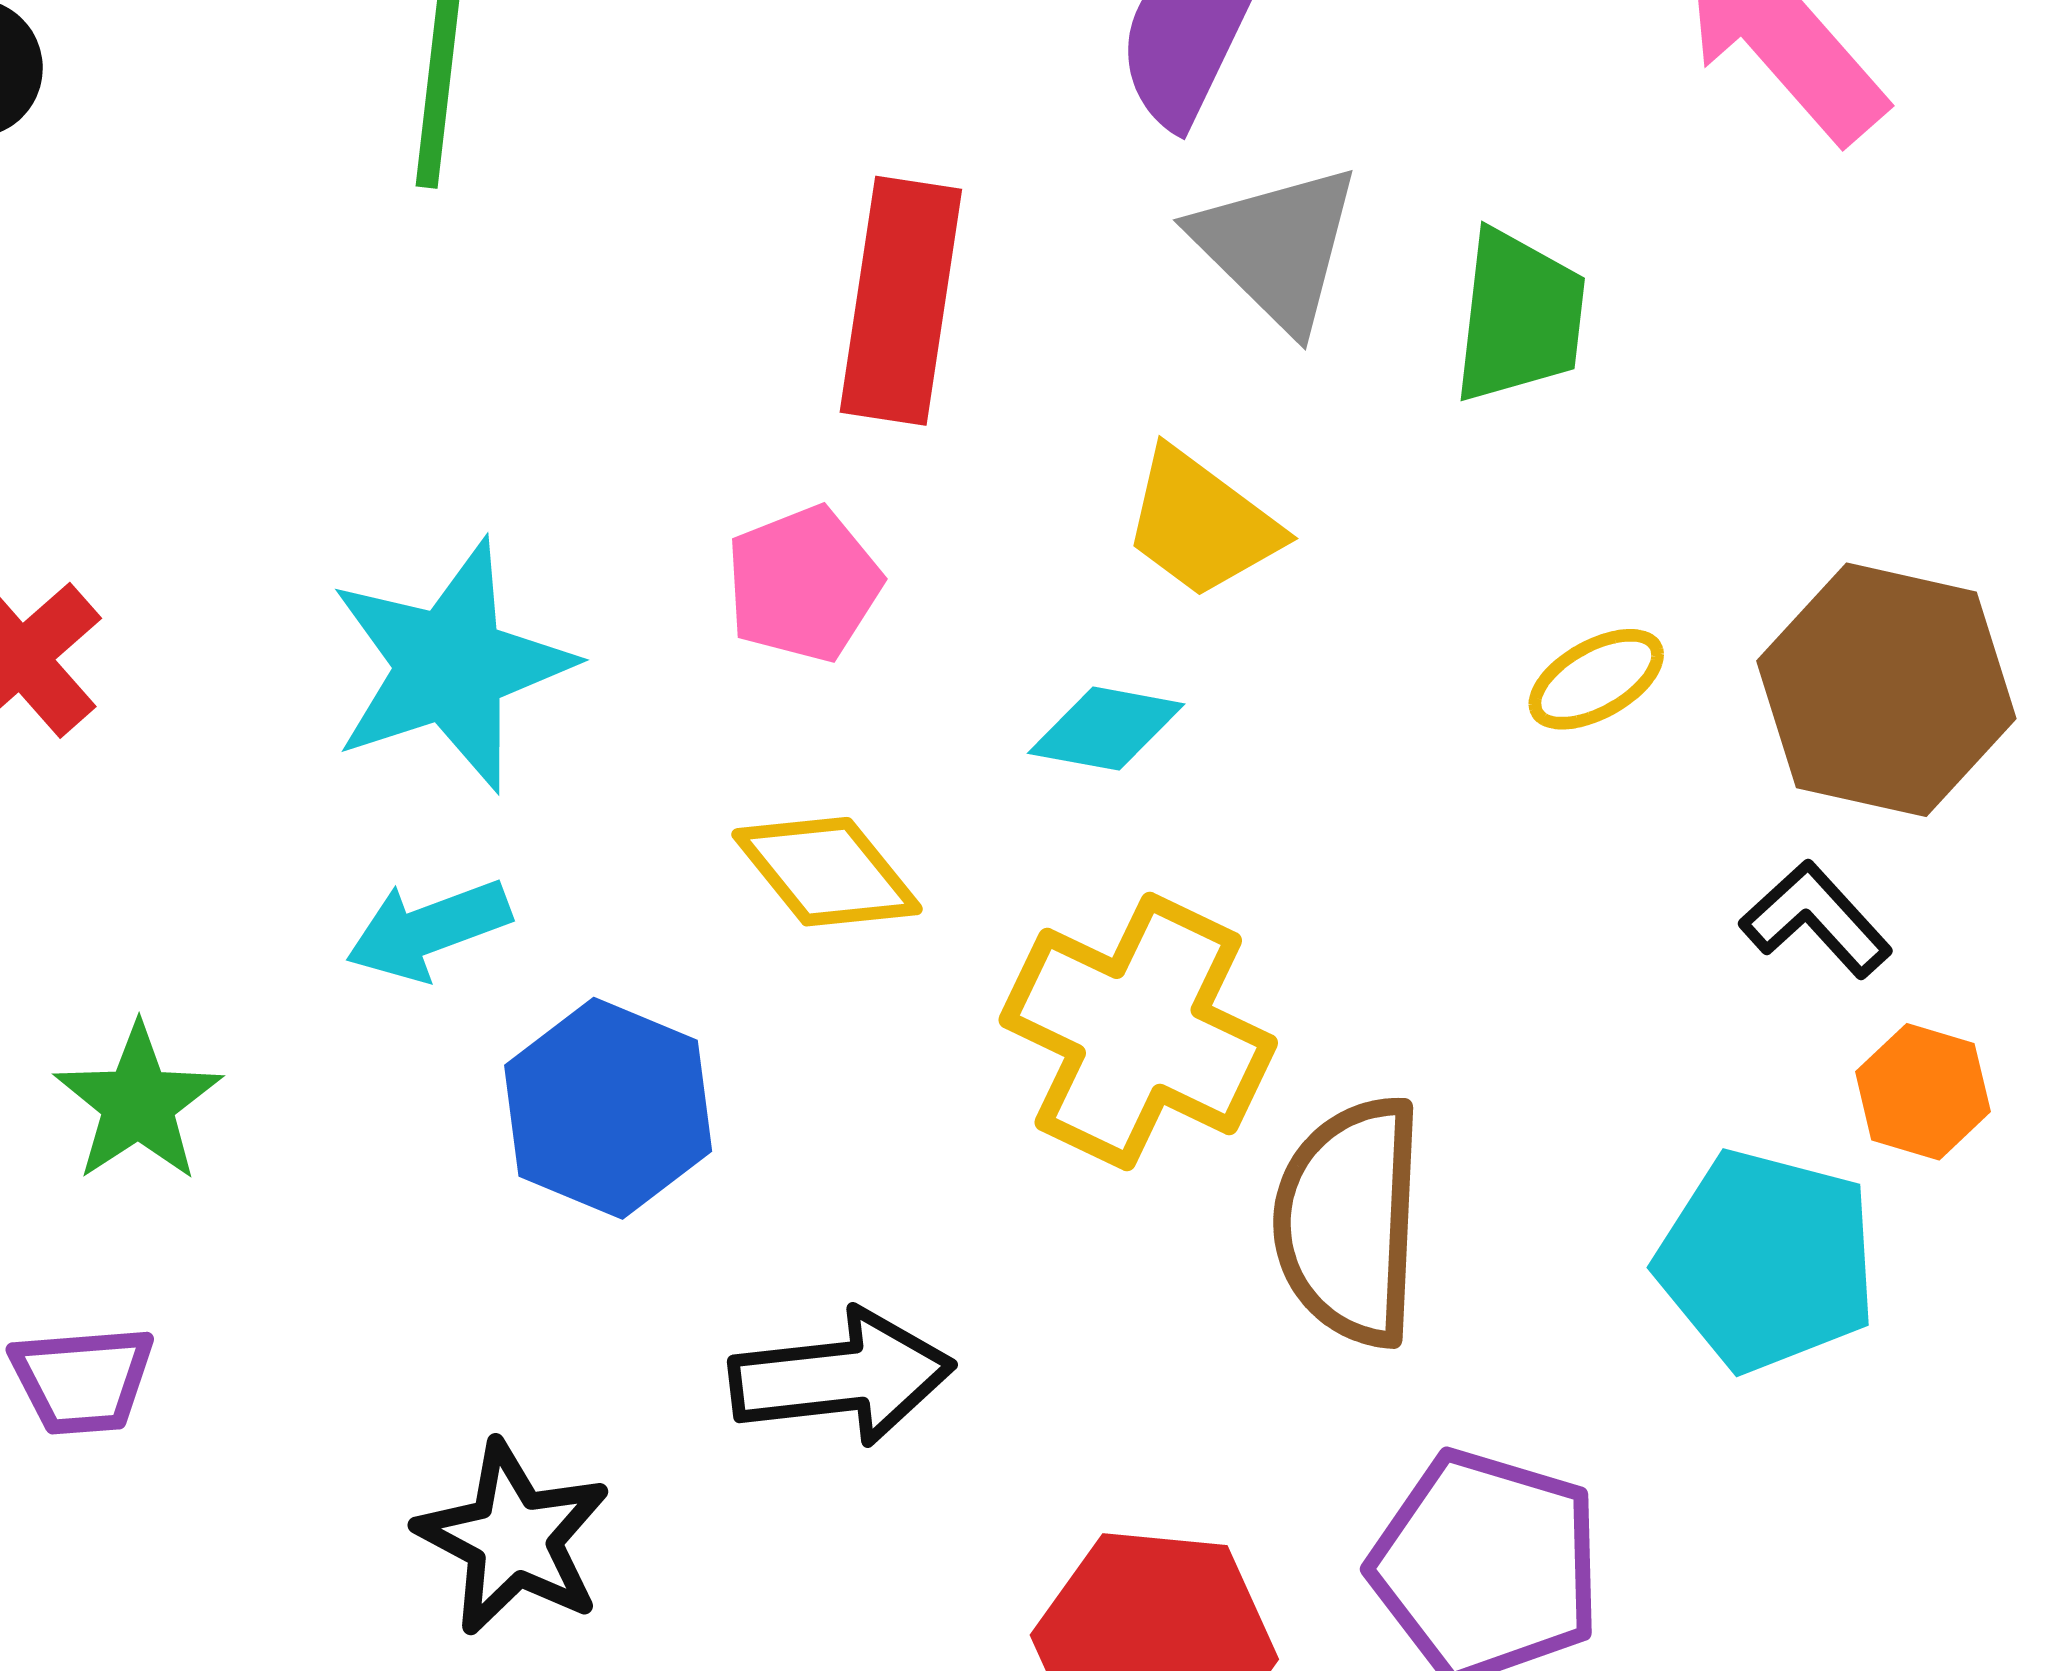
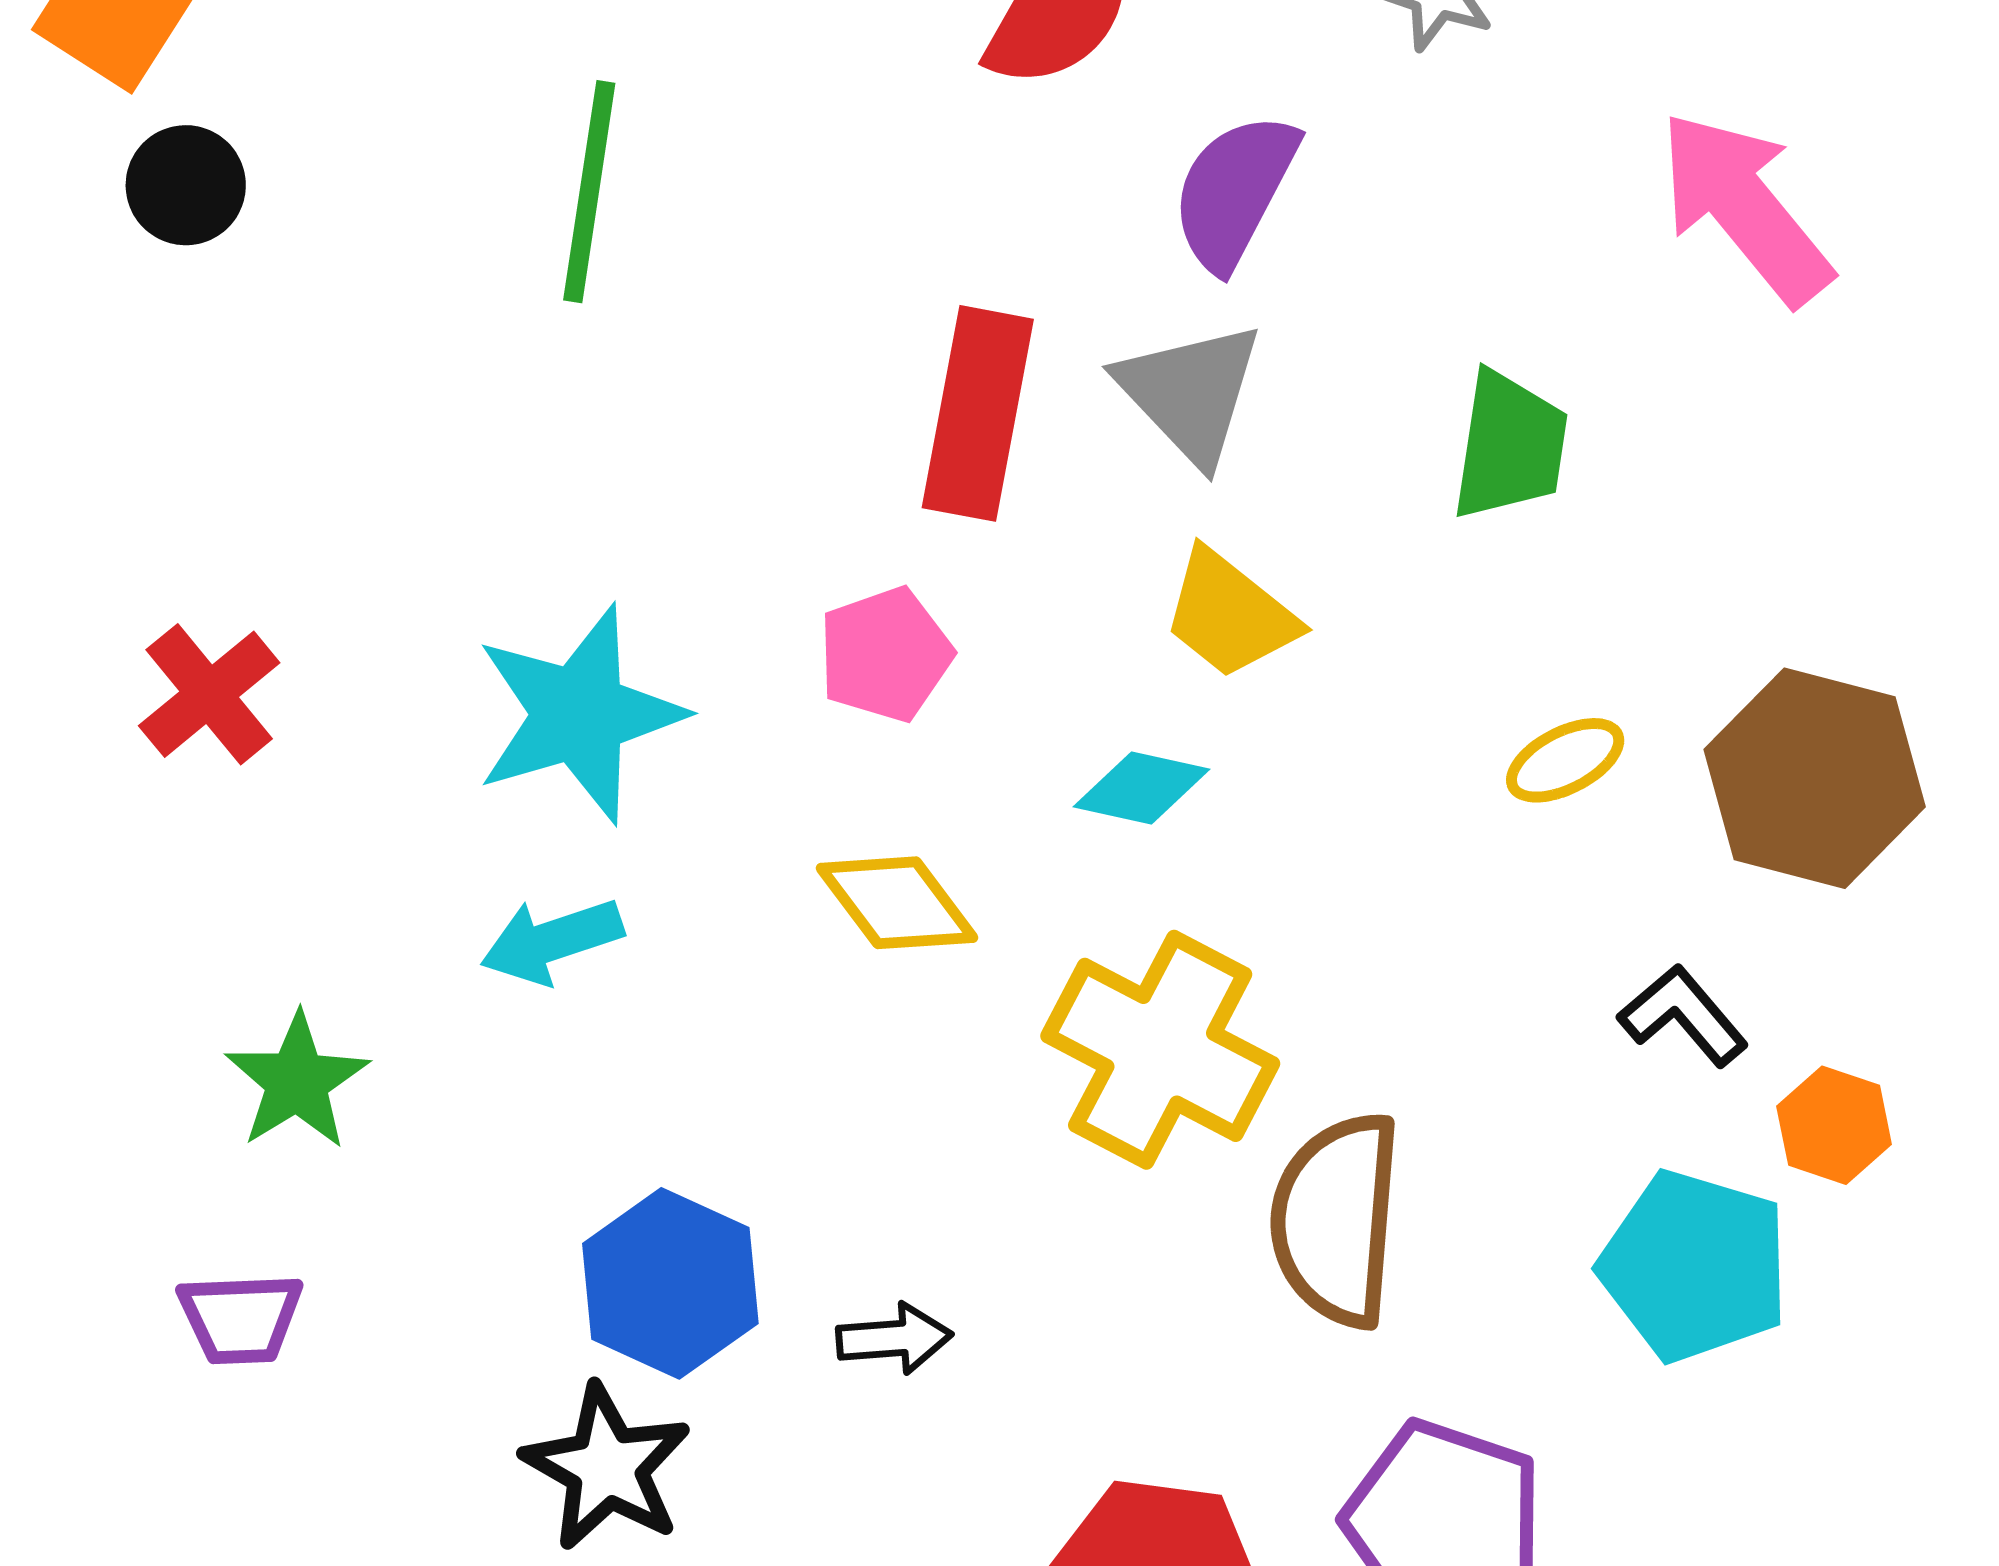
gray triangle: (1277, 247) -> (1190, 393), moved
black L-shape: (1816, 919) -> (1683, 1016), moved
blue hexagon: (608, 1108) -> (670, 1283), moved
black arrow: (842, 1377) -> (894, 1339), size x0.6

